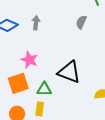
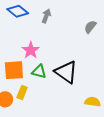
green triangle: (44, 89) -> (39, 72), moved
yellow rectangle: (40, 109) -> (22, 92), moved

